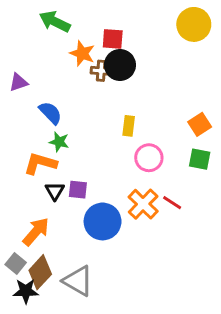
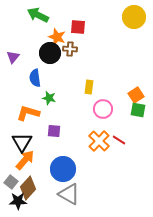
black circle: (120, 65) -> (50, 53), moved
purple triangle: (18, 82) -> (13, 57), turned -32
blue semicircle: (50, 113) -> (35, 78), turned -144
orange square: (200, 124) -> (136, 95), moved
green star: (59, 142) -> (49, 98), moved
black triangle: (55, 191) -> (22, 142), moved, size x1.5
blue circle: (103, 221) -> (63, 169), moved
gray triangle: (78, 281) -> (69, 194), moved

